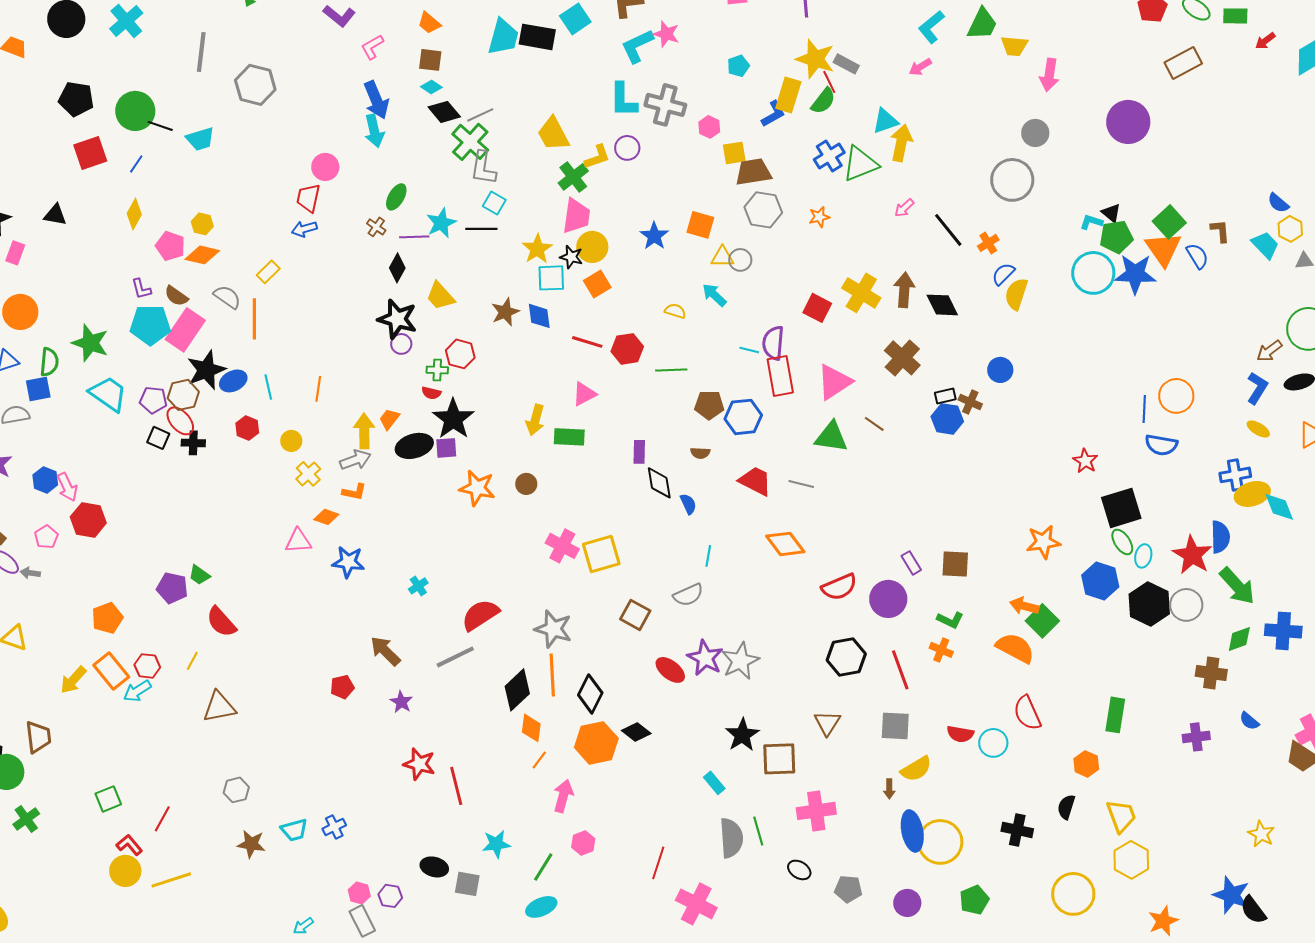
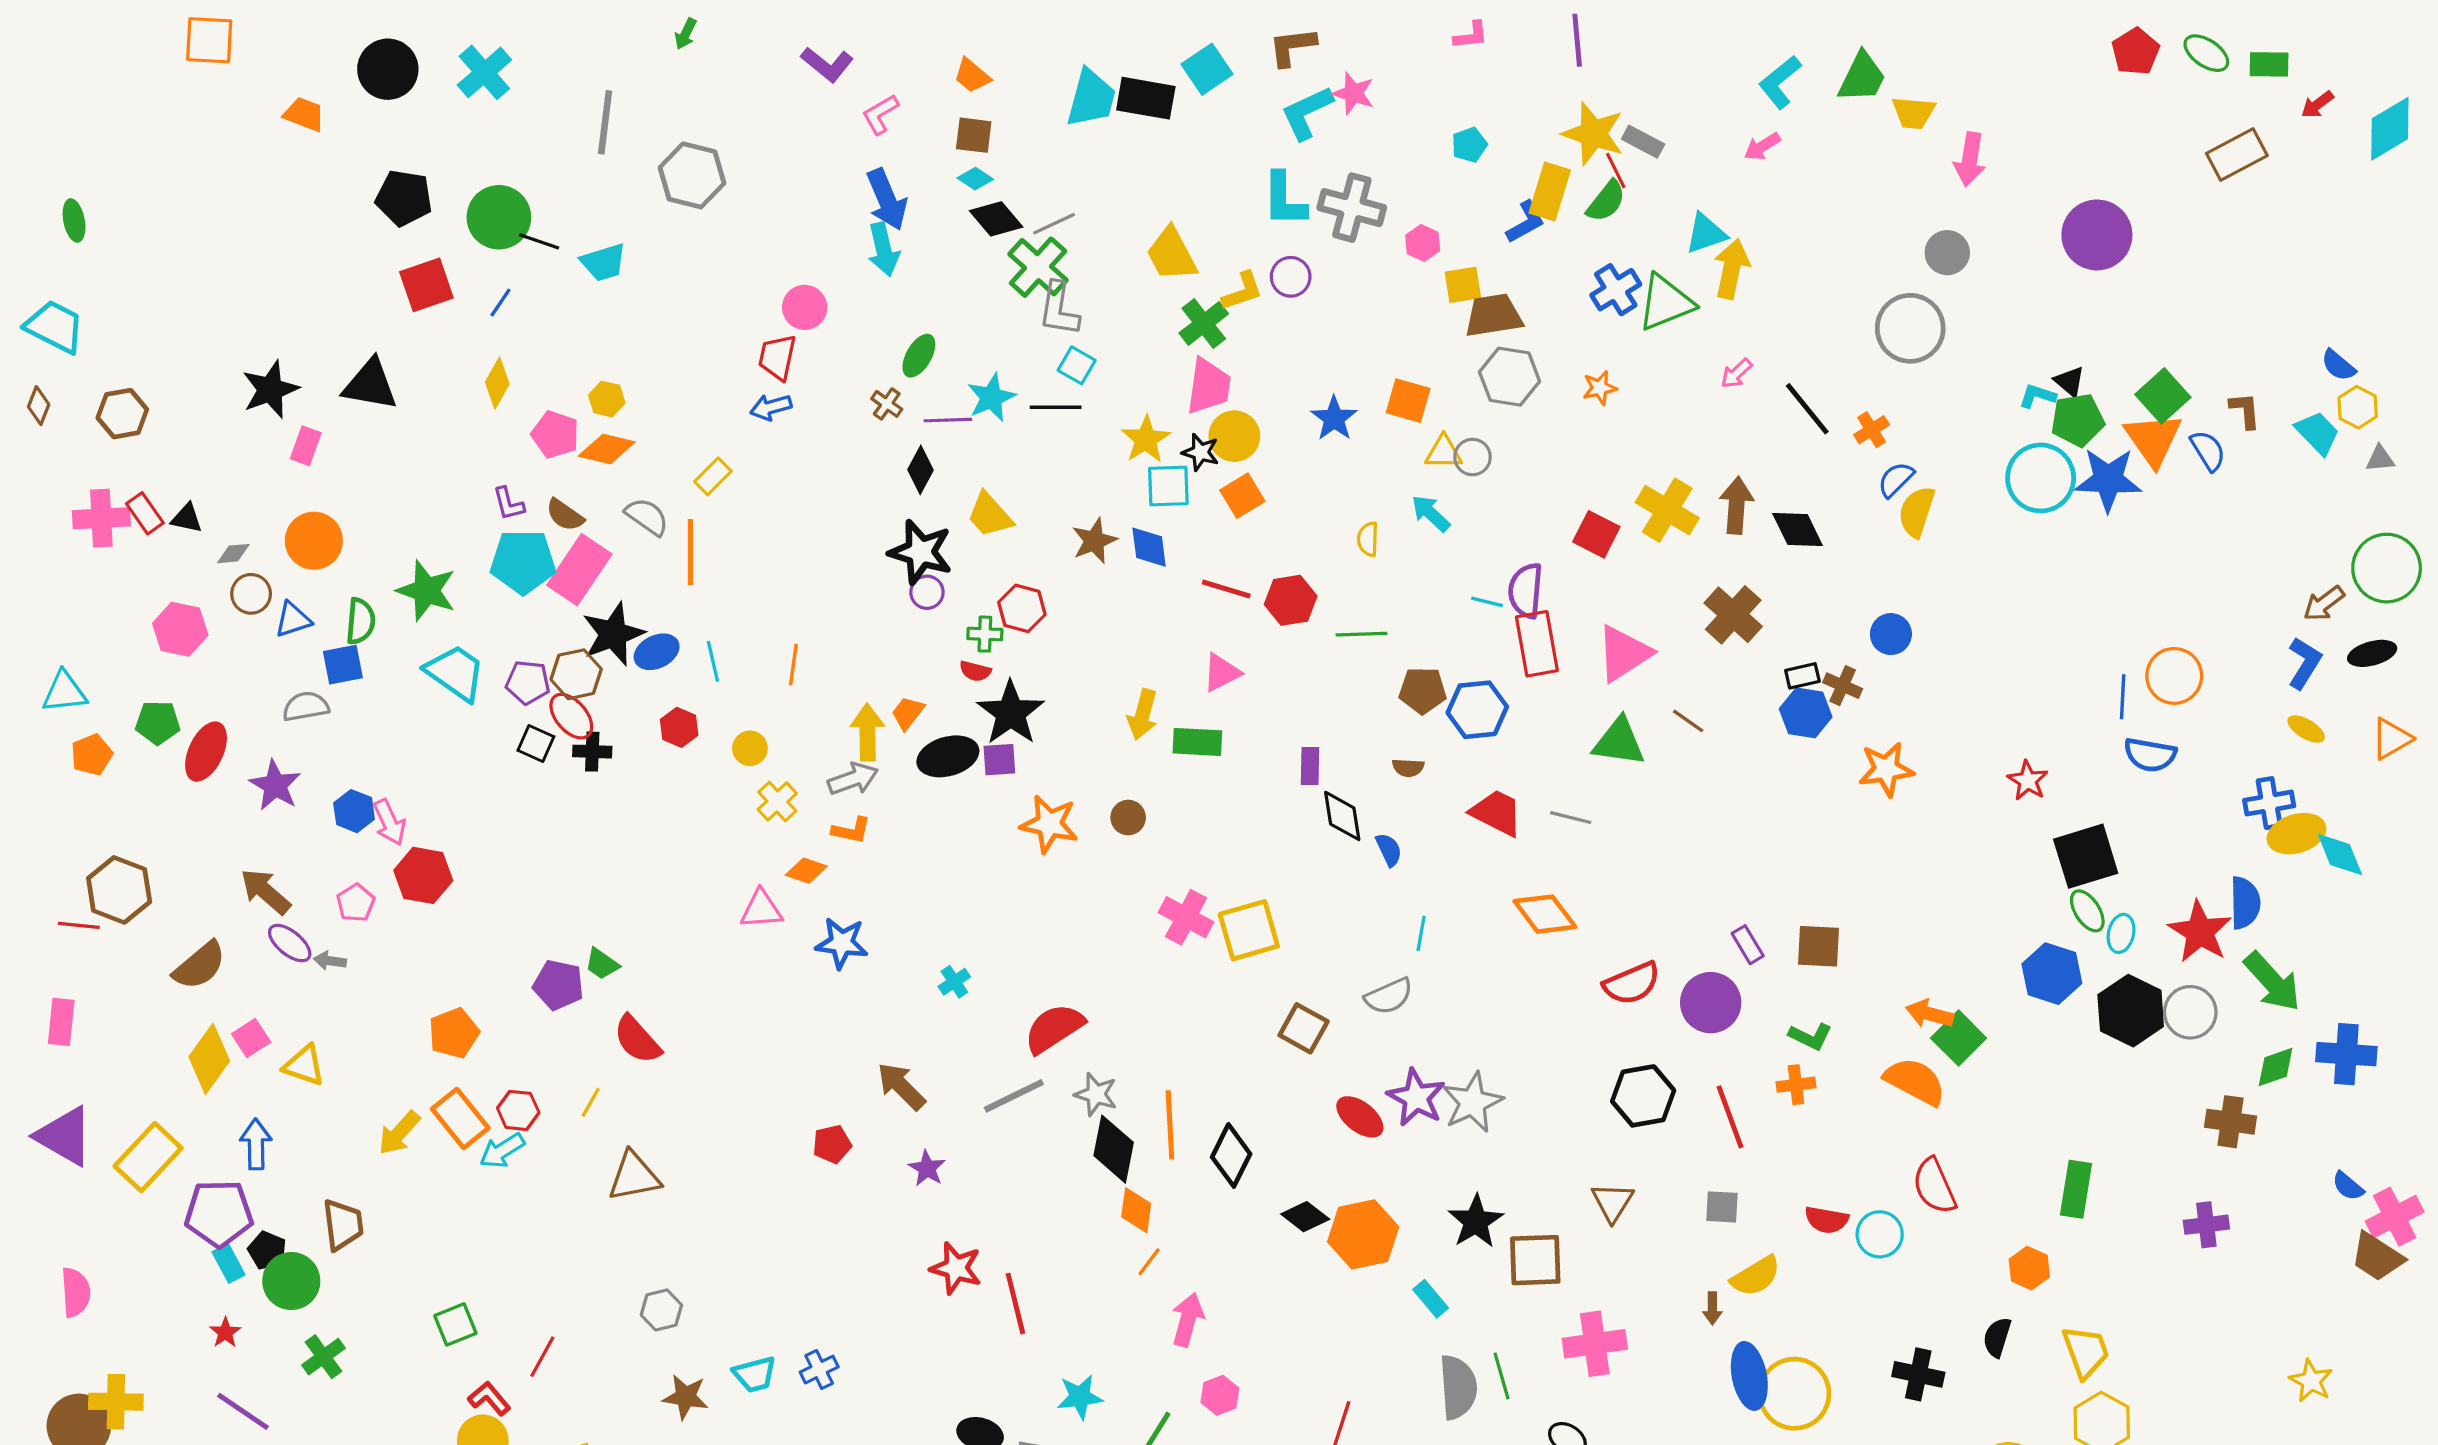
brown rectangle: (1183, 63) -> (2237, 154), moved
black triangle: (55, 215) -> (370, 385), size x1.5
yellow semicircle: (675, 311) -> (1368, 539), turned -105
orange star: (1043, 542) -> (1886, 769), moved
gray star: (553, 629) -> (1096, 1094), moved, size x0.7
orange cross: (941, 650) -> (1796, 1085), turned -30
black diamond: (517, 690) -> (1114, 1149), turned -36
blue semicircle: (1249, 721) -> (2348, 1186), moved
gray square: (895, 726) -> (1722, 1207), size x0.7
orange hexagon: (596, 743) -> (1363, 1234), moved

